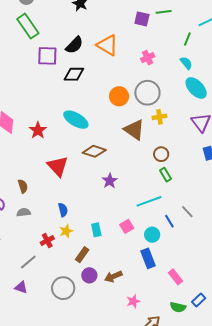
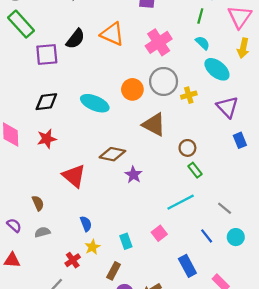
pink cross: (148, 58) -> (159, 42), size x1.6
black diamond: (74, 74) -> (46, 102), moved
yellow cross: (159, 117) -> (189, 95), moved
cyan ellipse: (76, 120) -> (95, 103), moved
red star: (38, 130) -> (47, 139), turned 30
purple star: (110, 181) -> (133, 175), moved
blue line: (169, 221) -> (207, 236), moved
cyan circle: (152, 235) -> (236, 237), moved

